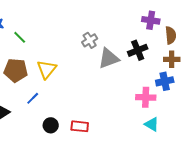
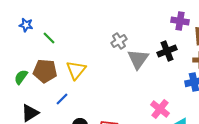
gray triangle: (109, 58) -> (138, 59), turned -35
pink cross: (146, 97) -> (160, 109), moved, turned 36

